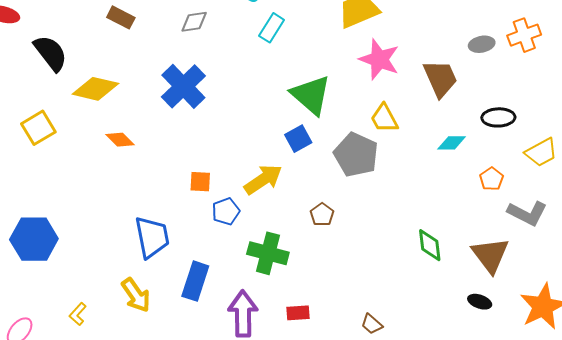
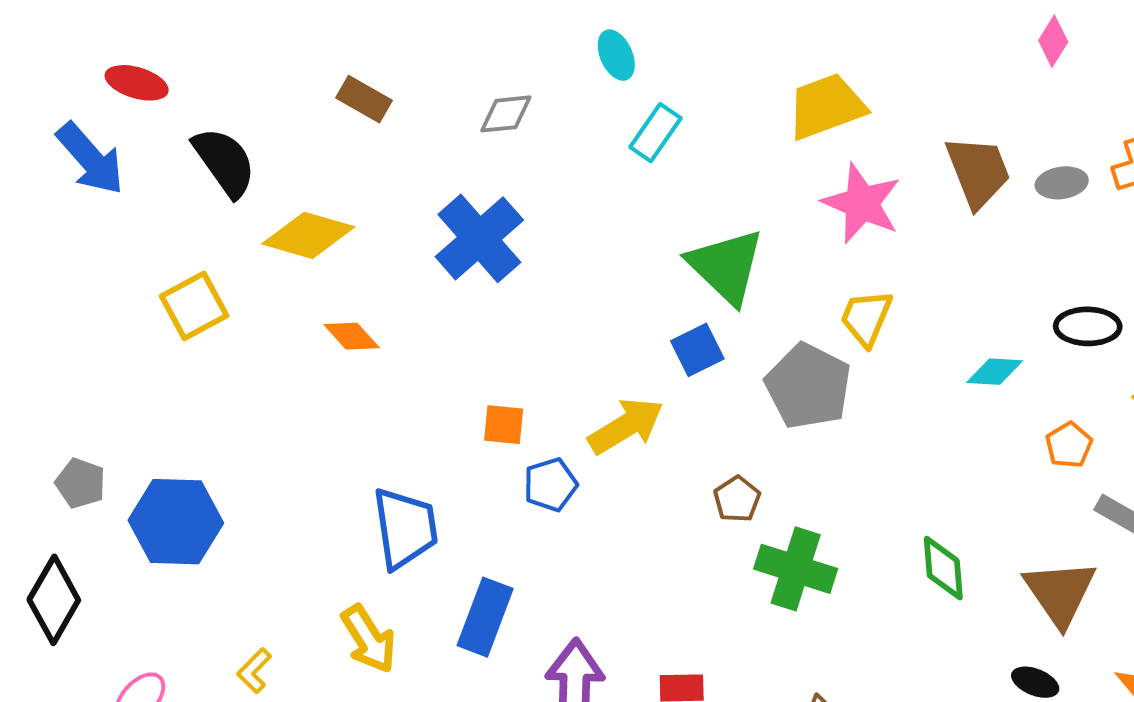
brown trapezoid: (440, 78) -> (978, 172), moved
yellow trapezoid: (384, 118) -> (866, 318), turned 48
green cross: (268, 253) -> (796, 569), moved

